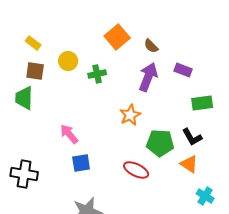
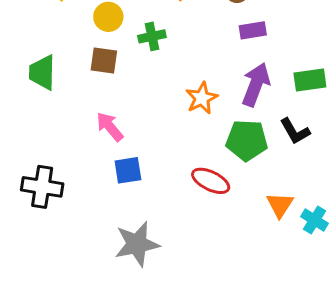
purple rectangle: (183, 70) -> (253, 30), moved, turned -30
brown square: (35, 71) -> (104, 60), moved
purple arrow: (148, 77) -> (256, 85), moved
orange triangle: (189, 164) -> (280, 205), moved, turned 30

